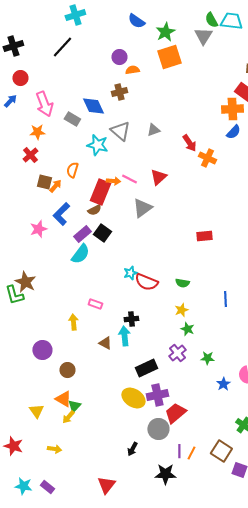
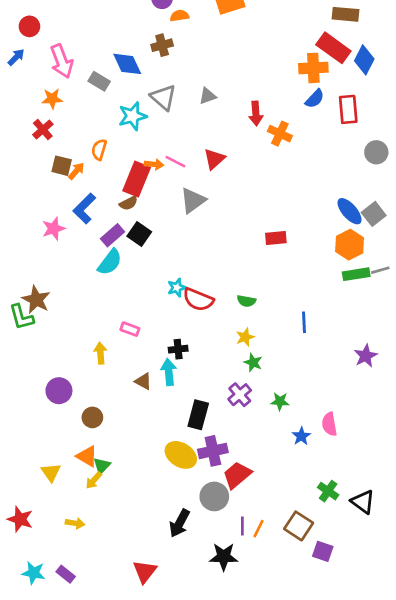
red arrow: (189, 143) -> (256, 113), turned 30
cyan star: (97, 145) -> (133, 116), turned -30
black rectangle: (146, 368) -> (198, 415), turned -50
black arrow: (132, 449) -> (179, 523), size x1.5

